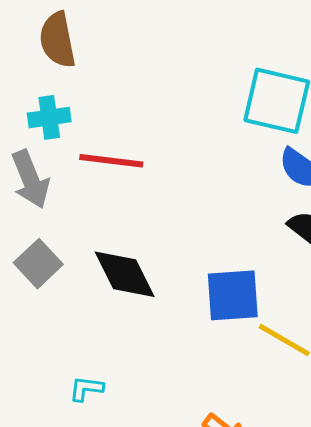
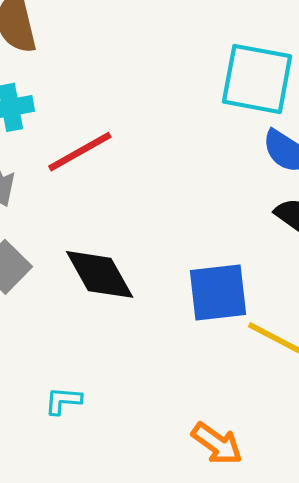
red line: (111, 161) -> (80, 152), turned -34

